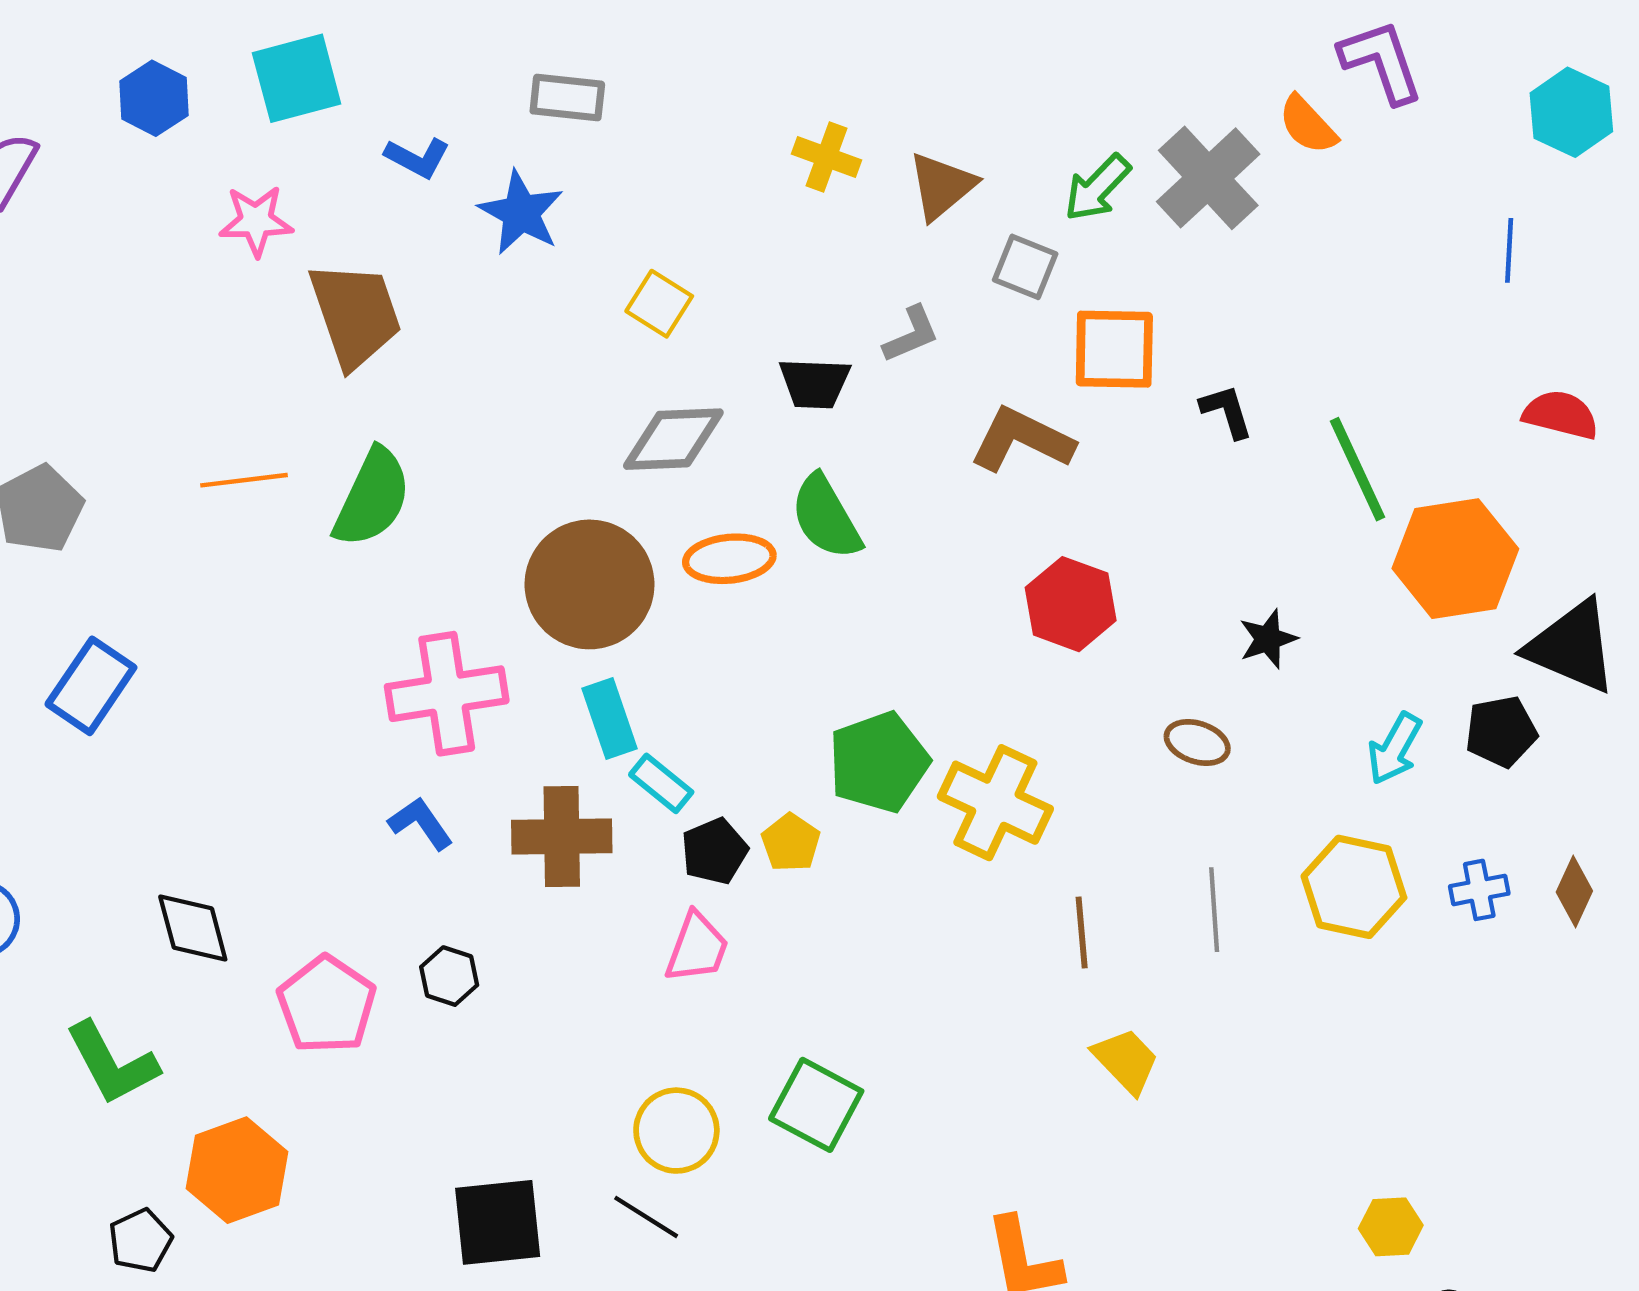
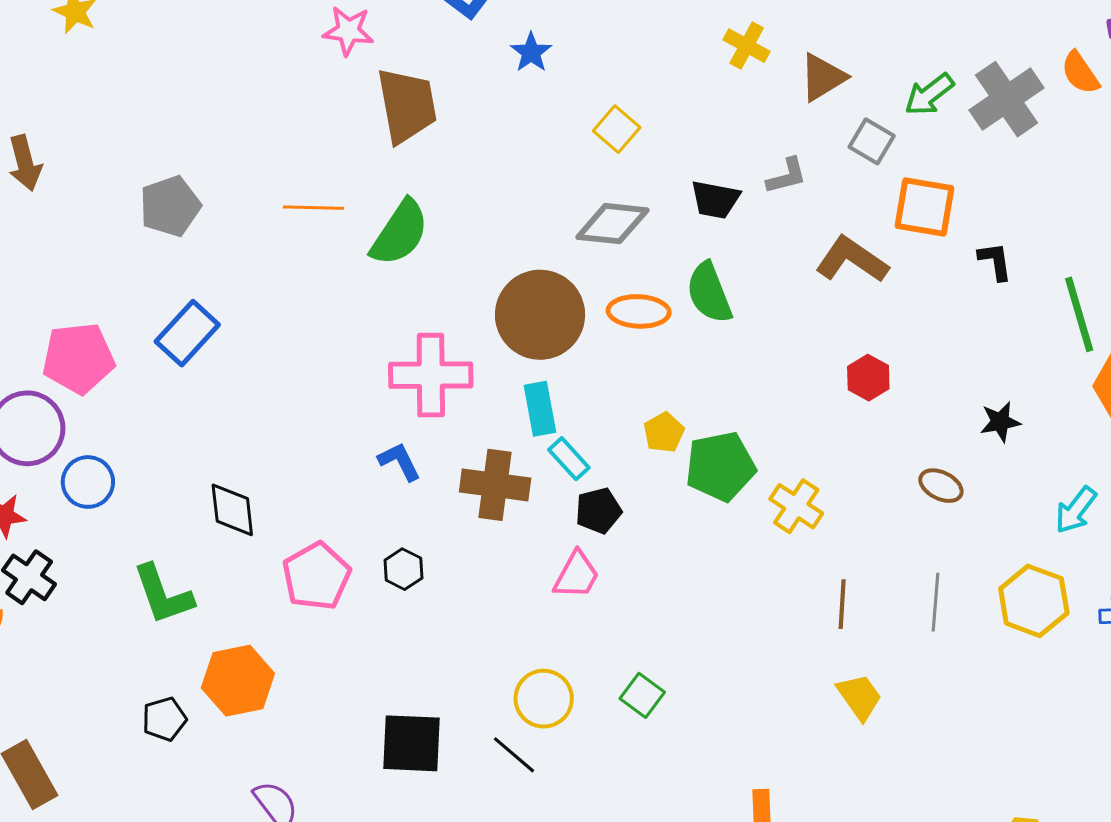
blue star: (521, 213) -> (531, 52), size x0.7
red hexagon: (1071, 604) -> (868, 378), size x0.7
yellow cross: (995, 803) -> (796, 506), size x0.7
yellow pentagon: (791, 843) -> (664, 433), moved
green square: (816, 1105) -> (642, 695), size x0.7

